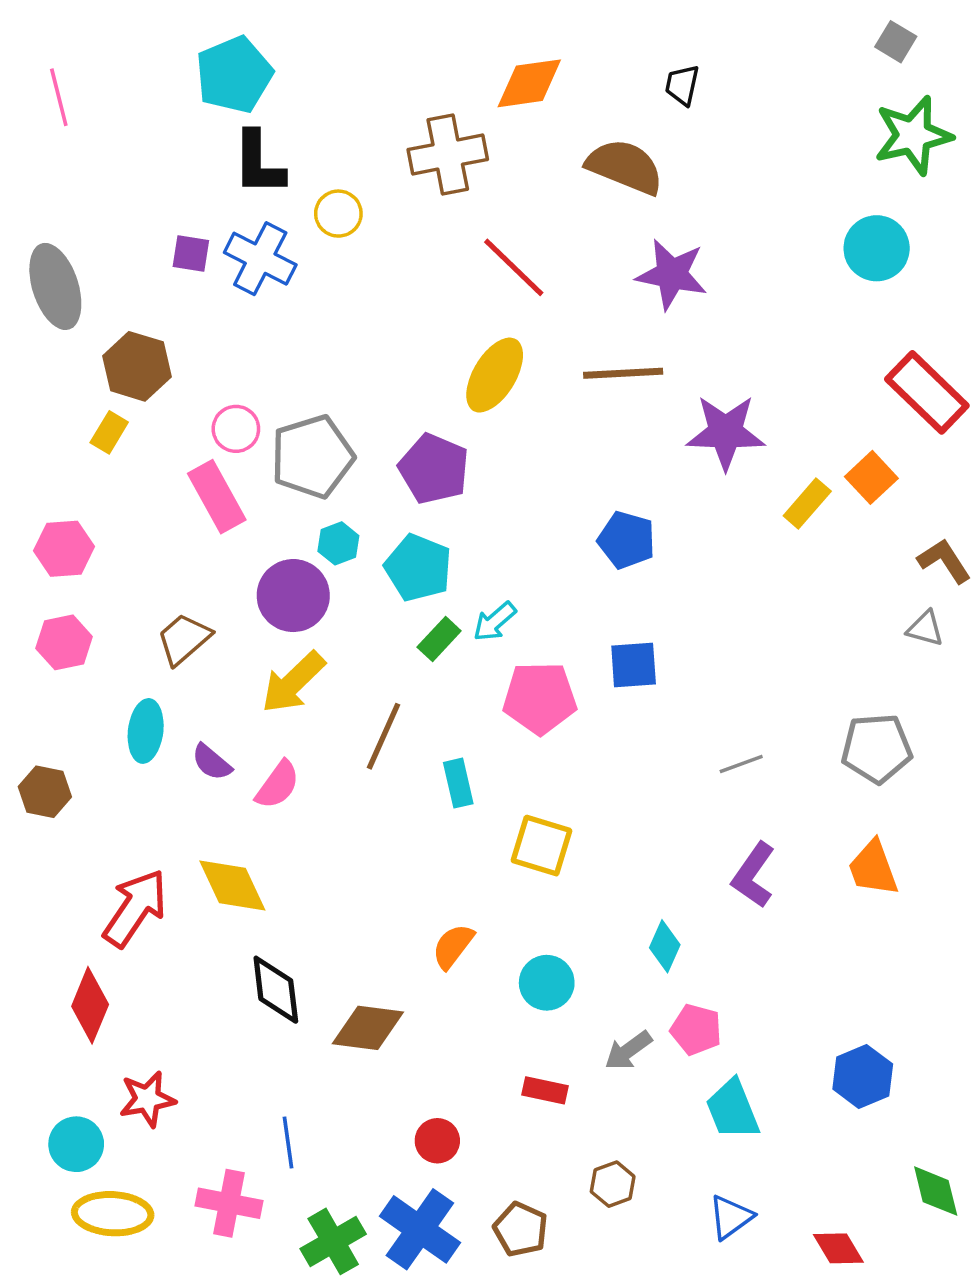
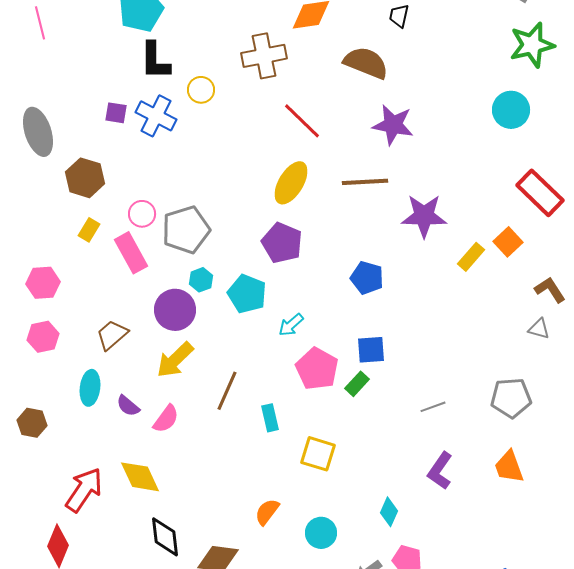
yellow rectangle: (109, 432) -> (89, 230), moved
purple pentagon: (434, 469) -> (282, 243), moved
green rectangle: (439, 639) -> (357, 384), moved
pink pentagon: (540, 698) -> (317, 369), turned 30

